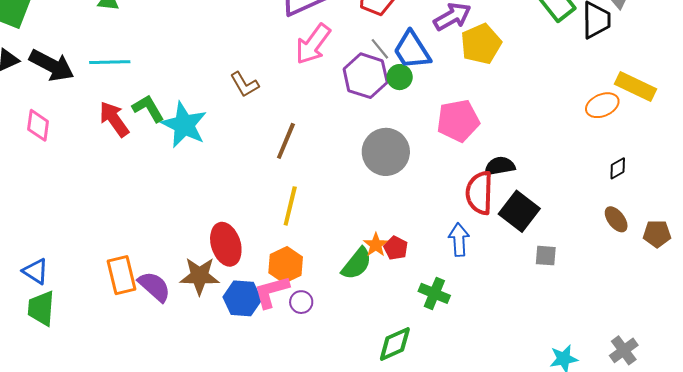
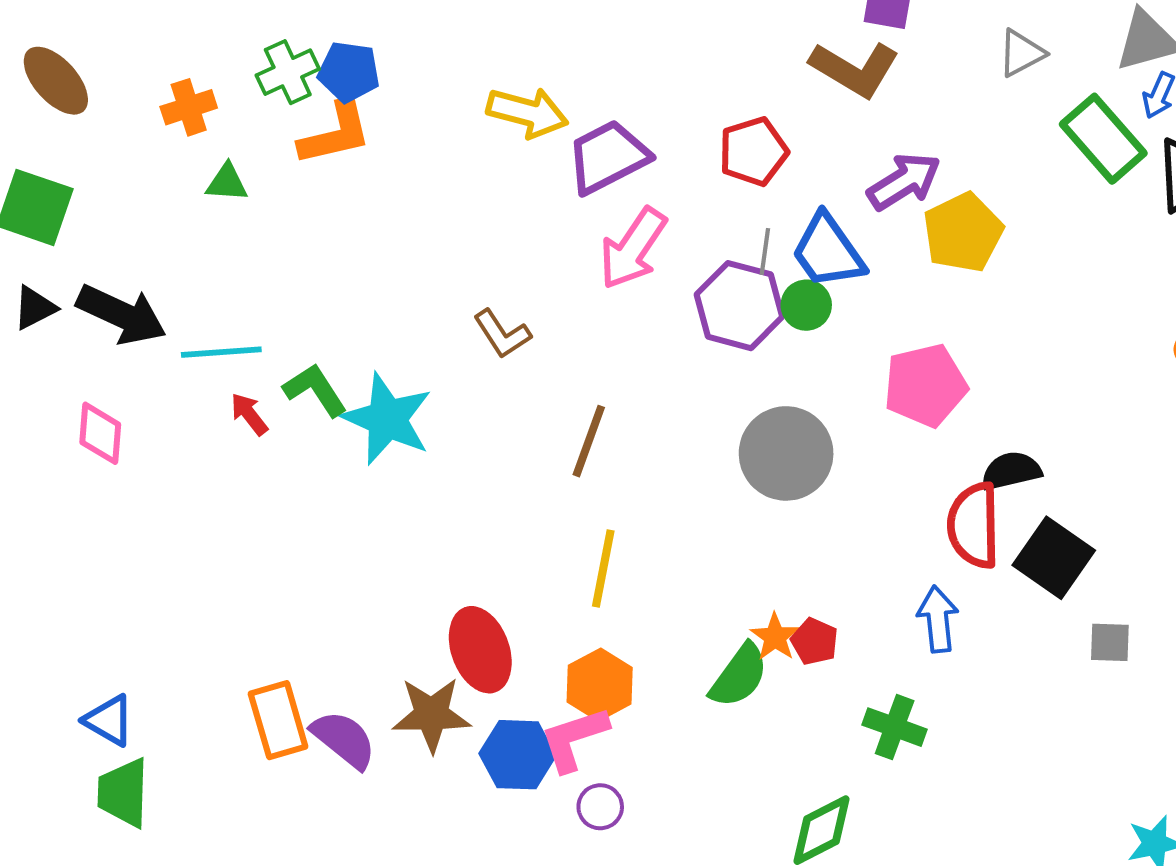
gray line: (380, 49) -> (765, 251), turned 50
cyan line: (110, 62) -> (221, 352), moved
red arrow: (114, 119) -> (249, 414), size x0.6
purple circle: (301, 302) -> (600, 807), moved

